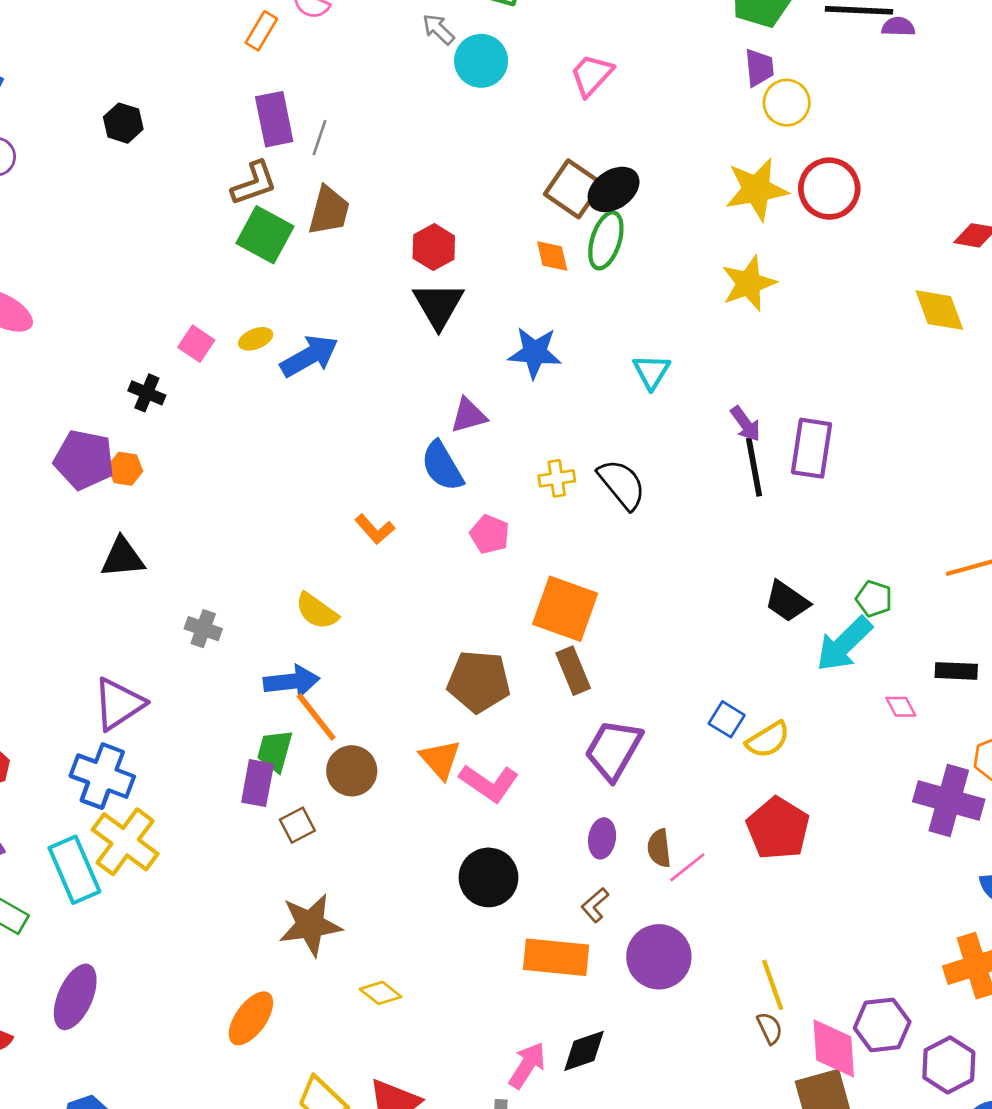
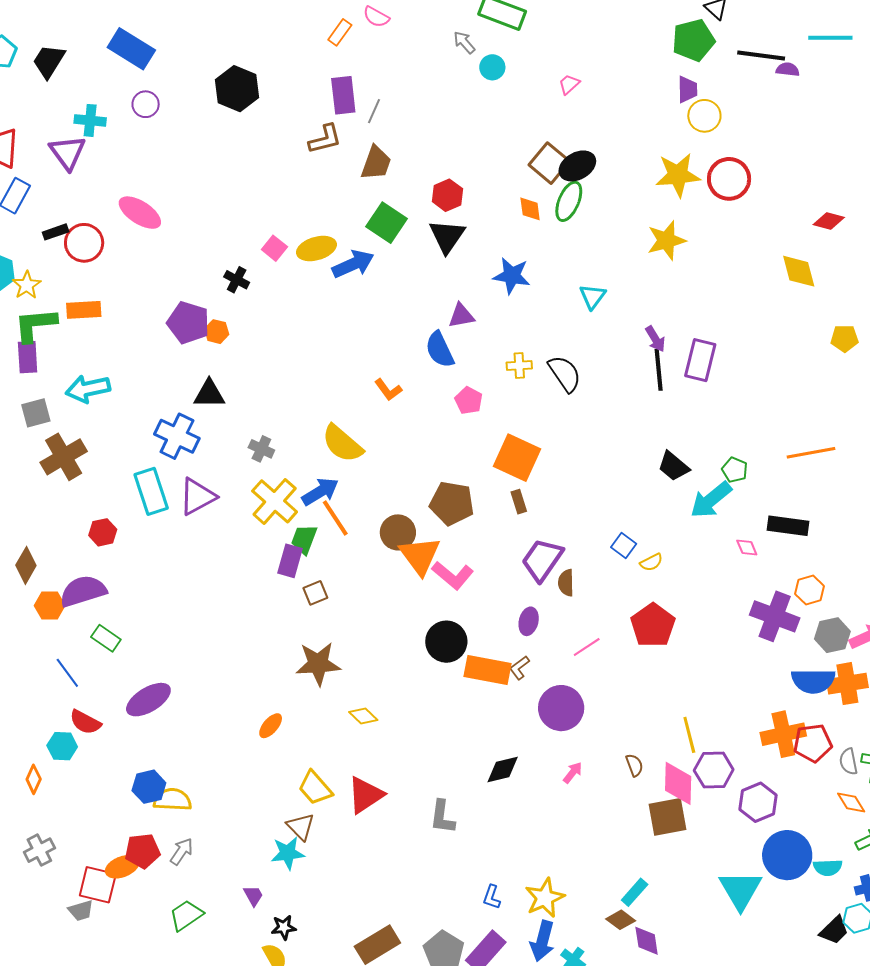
cyan circle: (481, 61) -> (492, 67), size x0.7
pink trapezoid: (592, 75) -> (569, 84), size x0.7
black hexagon: (123, 123) -> (237, 89), size x1.6
green square: (265, 235) -> (386, 223), moved
yellow ellipse: (256, 339) -> (316, 248), size x1.6
yellow semicircle: (317, 611) -> (342, 444), size x1.4
brown rectangle: (573, 671) -> (519, 502), size x0.7
black rectangle: (956, 671) -> (788, 526), size x1.4
blue arrow: (292, 681) -> (320, 492), turned -30
yellow semicircle: (768, 740) -> (651, 562), size x0.7
orange triangle: (440, 759) -> (420, 556), size x1.4
brown circle: (352, 771) -> (398, 532), moved
blue cross: (102, 776) -> (177, 436), moved
yellow cross: (125, 842) -> (275, 501), moved
brown semicircle: (659, 848) -> (566, 583), moved
cyan rectangle: (74, 870) -> (151, 491), moved
orange rectangle: (556, 957) -> (488, 670), moved
yellow line: (773, 985) -> (689, 735), moved
purple ellipse: (75, 997) -> (148, 700), turned 30
orange ellipse: (251, 1018) -> (271, 726), size x0.7
pink arrow: (527, 1065) -> (573, 773), moved, size x0.7

